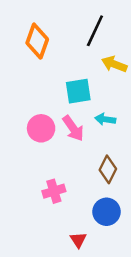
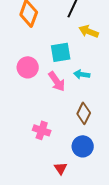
pink circle: (41, 128) -> (28, 67), moved
pink cross: (54, 191) -> (42, 130), turned 36

